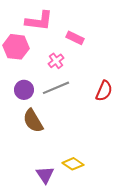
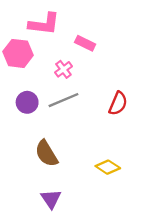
brown semicircle: (33, 121) -> (46, 153), moved
yellow diamond: (73, 164) -> (108, 167), moved

